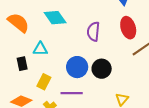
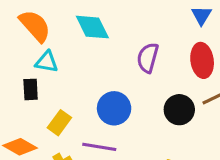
cyan triangle: (40, 49) -> (47, 62), moved
black circle: (102, 69) -> (179, 110), moved

